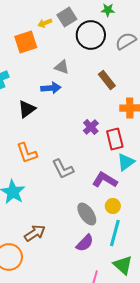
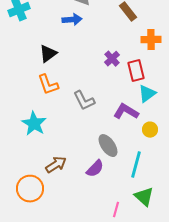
black triangle: (27, 109) -> (48, 54), moved
yellow circle: (113, 206) -> (150, 130), moved
purple semicircle: (85, 243) -> (95, 169), moved

